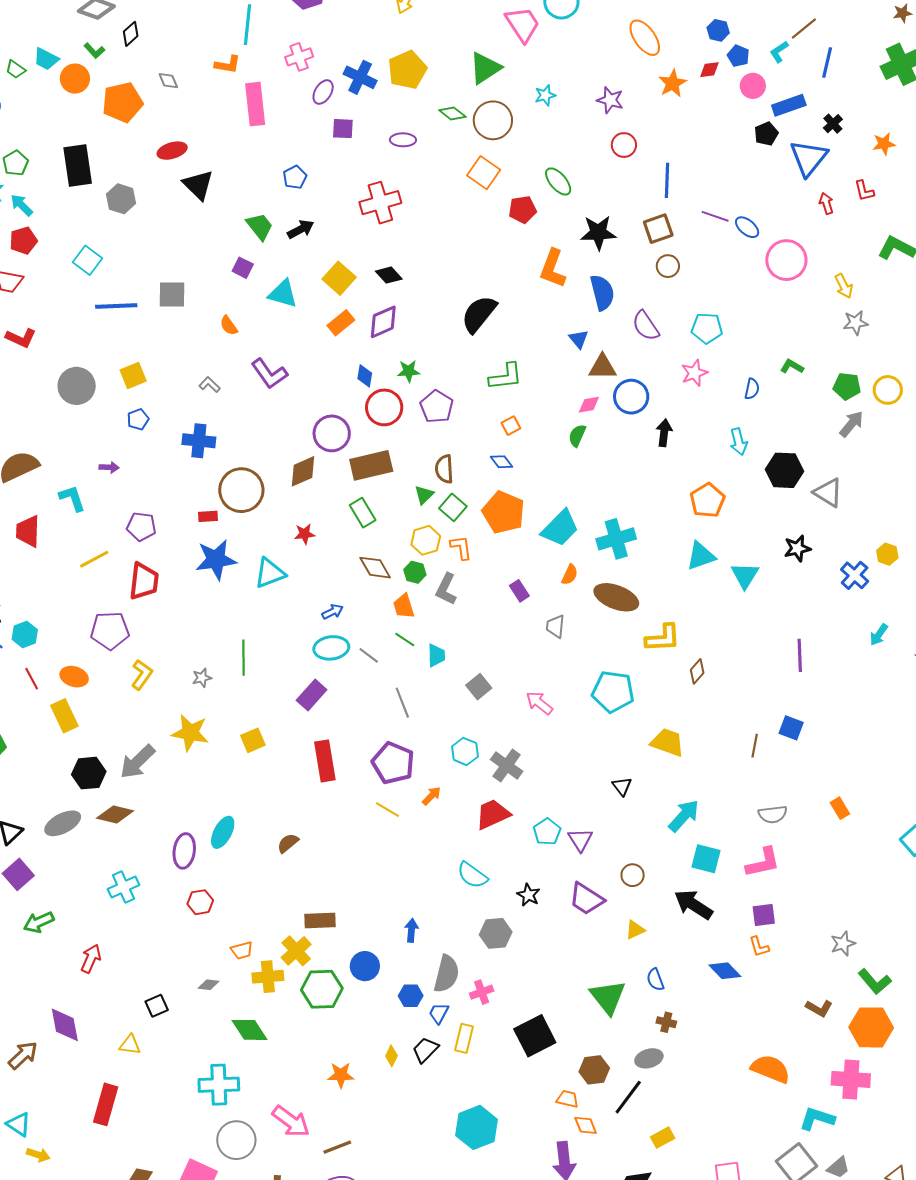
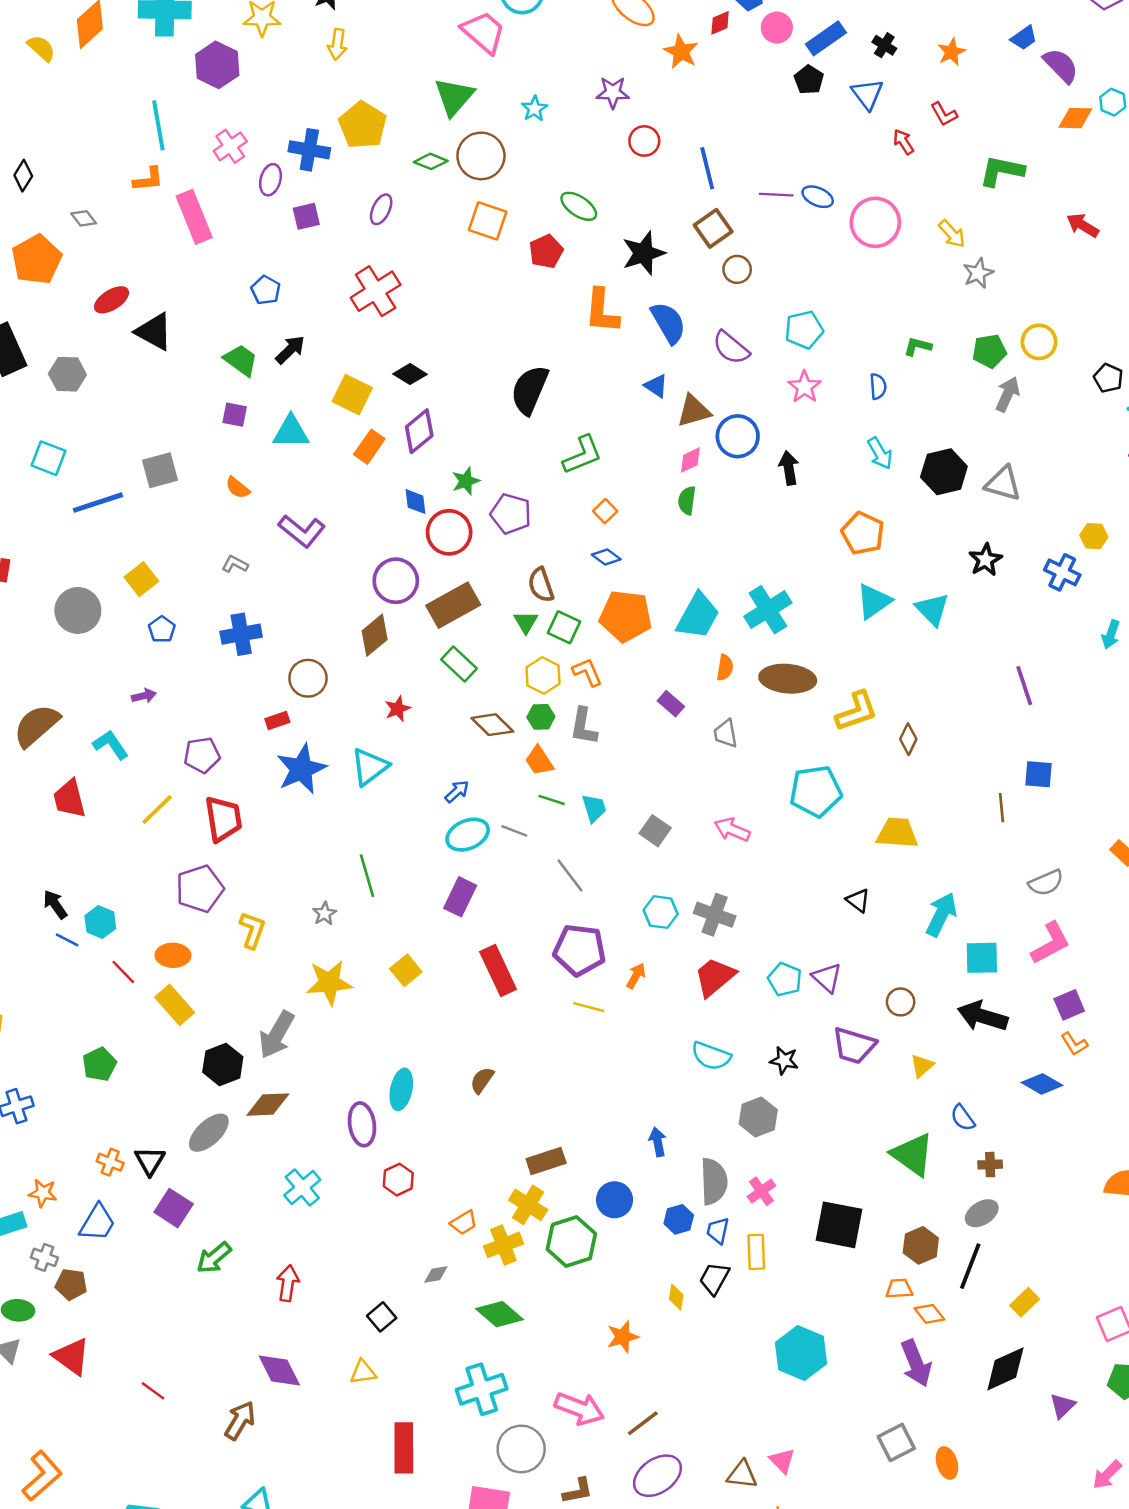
purple ellipse: (403, 140) -> (381, 209), turned -50
blue triangle: (809, 158) -> (867, 94), size x0.7
brown circle: (241, 490) -> (308, 678), size x0.7
black square: (535, 1036) -> (839, 1225), turned -36
red rectangle: (106, 1104) -> (404, 1448), moved

